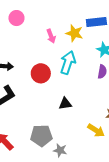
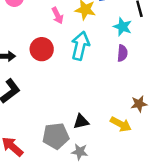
red circle: (41, 73) -> (42, 49), moved
black triangle: (65, 104) -> (81, 122), moved

